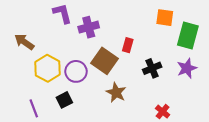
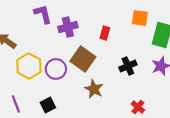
red rectangle: (128, 45) -> (105, 33), moved
black square: (64, 100) -> (48, 105), moved

